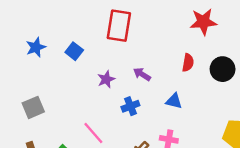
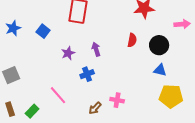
purple arrow: (142, 74) -> (96, 49), turned 40
blue triangle: (174, 101) -> (160, 70), moved

